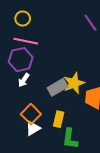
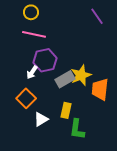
purple hexagon: (21, 60) -> (45, 60), moved
orange square: (31, 114) -> (26, 98), moved

